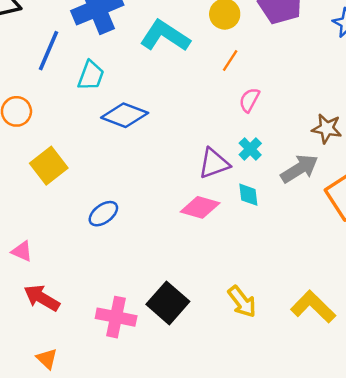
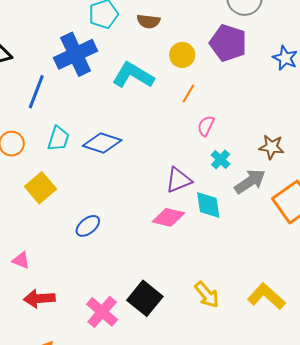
cyan trapezoid: (91, 75) -> (58, 139), moved
cyan cross: (250, 149) -> (221, 159), moved
cyan diamond: (248, 195) -> (208, 205), size x1.4
red arrow: (42, 298) -> (39, 299), turned -32
pink cross: (116, 317) -> (102, 312), turned 32

